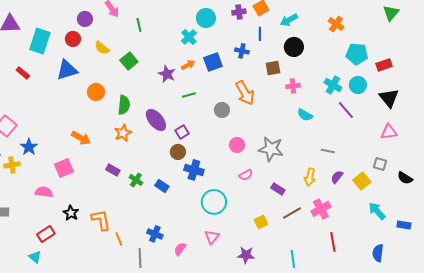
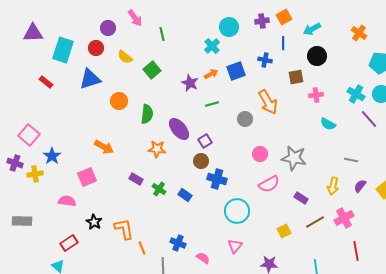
orange star: (123, 133) -> (157, 149), moved, turned 30
pink semicircle: (246, 175) -> (269, 184), size x1.5
pink semicircle: (180, 249) -> (203, 258), turned 88

